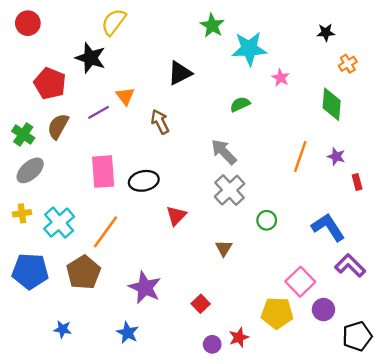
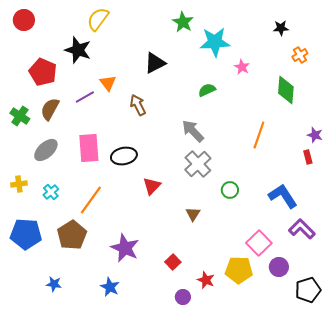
purple star: (336, 156) -> (315, 135), moved
gray ellipse: (30, 170) -> (46, 150), moved
cyan cross: (59, 223) -> (51, 192), size x0.6
red star: (239, 337) -> (206, 280), moved, turned -30

